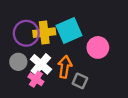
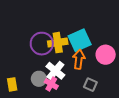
gray circle: (18, 62) -> (39, 79), moved
orange arrow: (65, 67) -> (79, 59), moved

